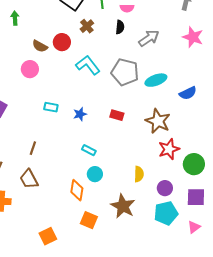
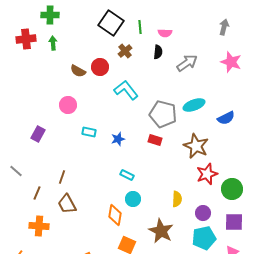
pink circle: (30, 69) -> (68, 105), moved
gray pentagon: (125, 72) -> (163, 114), moved
brown line: (33, 148) -> (62, 177), moved

